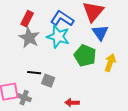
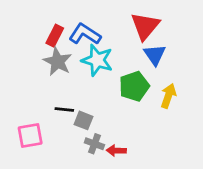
blue L-shape: (62, 19) -> (85, 34), moved
green pentagon: (85, 56) -> (134, 86), turned 30
gray cross: (24, 98) -> (94, 144), moved

